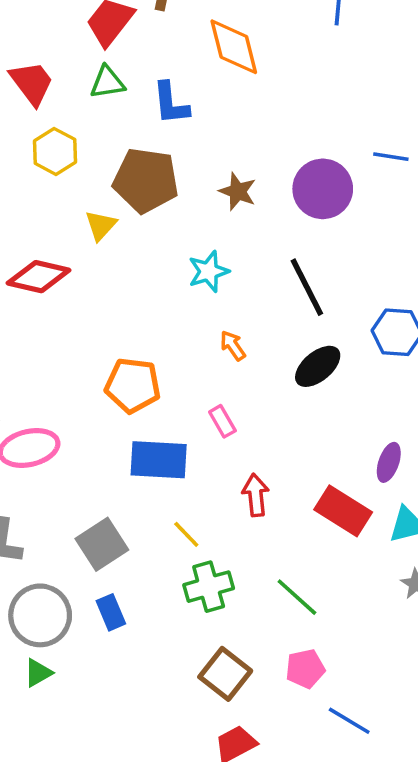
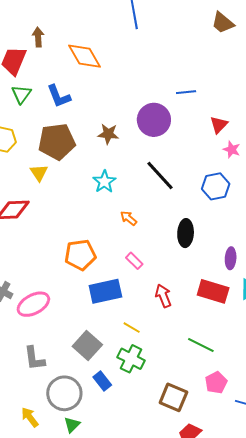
green triangle: (107, 82) -> (21, 94), turned -30
black ellipse: (318, 366) -> (186, 233), moved, turned -32
green cross: (209, 587) -> (131, 359), moved, turned -32

